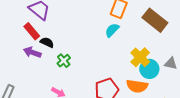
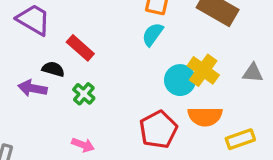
red rectangle: (32, 31) -> (80, 48), moved
cyan circle: (149, 69) -> (180, 80), moved

